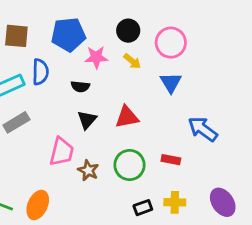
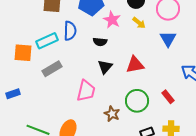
pink star: (96, 57) -> (112, 20), turned 30
red rectangle: (171, 160) -> (168, 97), turned 40
brown star: (88, 170) -> (112, 114), moved

